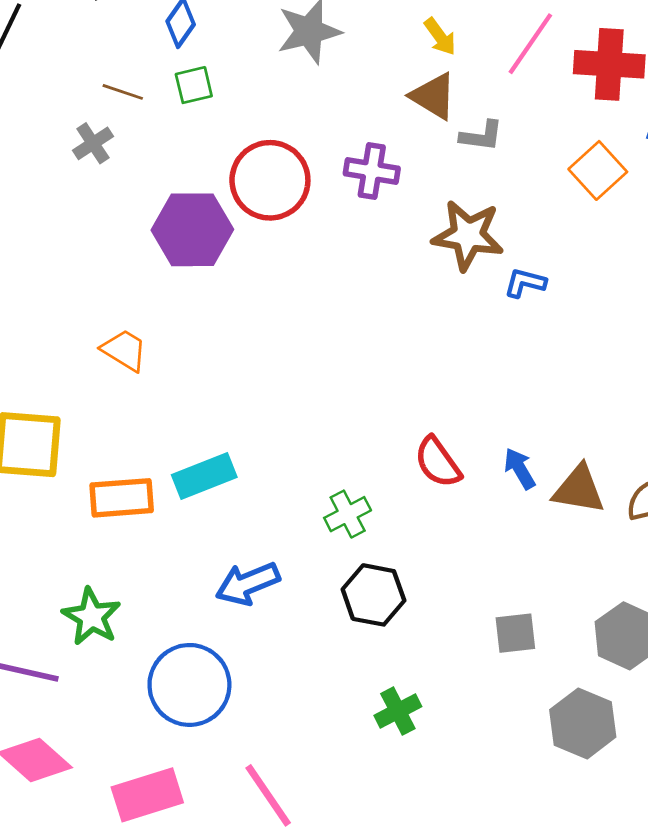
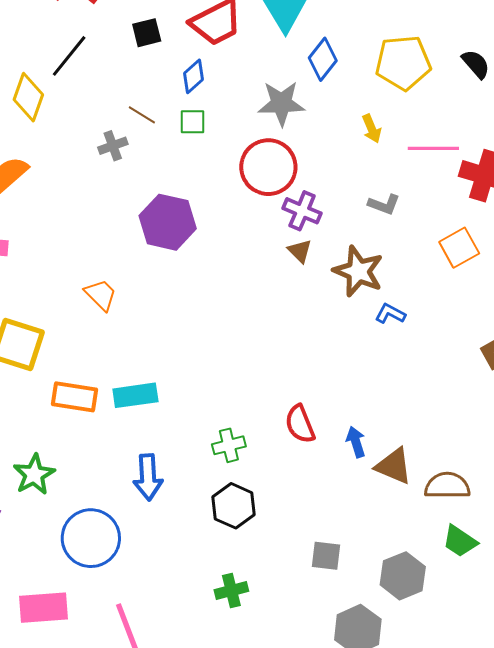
pink line: (530, 44) -> (433, 148), turned 42
brown triangle: (433, 96) -> (300, 251), moved, size x0.7
red circle: (270, 180) -> (268, 167), moved
blue arrow: (248, 584) -> (148, 477), turned -84

